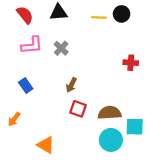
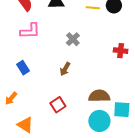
gray cross: (61, 48) -> (73, 39), moved
red square: (78, 109) -> (58, 105), moved, turned 35
orange triangle: (46, 145) -> (25, 125), moved

